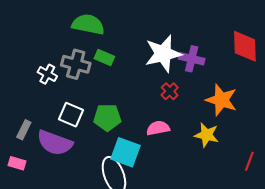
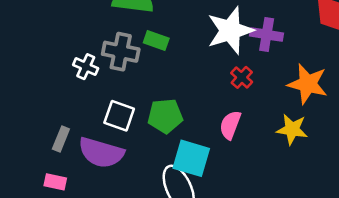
pink semicircle: (158, 128) -> (230, 125), turned -55

